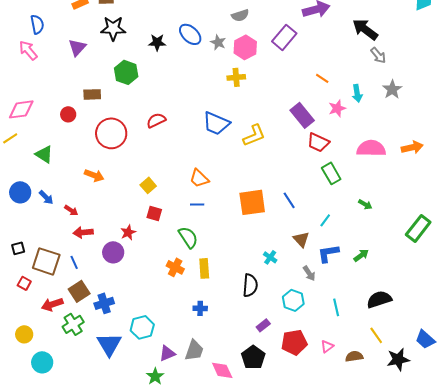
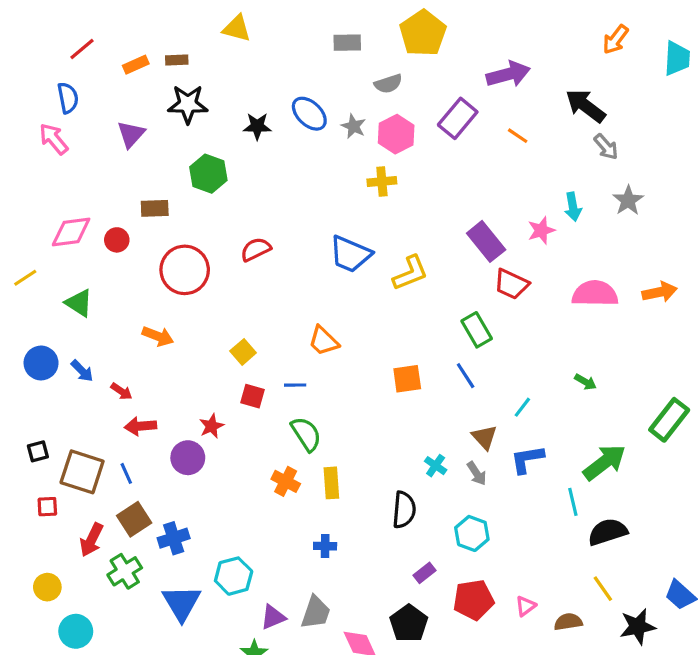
orange line: (322, 78) -> (518, 136), moved
pink diamond: (21, 109) -> (71, 232), moved
green rectangle: (331, 173) -> (477, 330), moved
orange square: (252, 202) -> (407, 379), size x0.7
blue line: (197, 204) -> (295, 385), moved
green arrow: (361, 255) -> (604, 462), moved, size x1.8
gray arrow: (309, 273) -> (477, 473), moved
red square: (24, 283) -> (47, 507), turned -32
red arrow: (52, 304) -> (92, 540), turned -45
cyan line: (336, 307) -> (573, 502), moved

